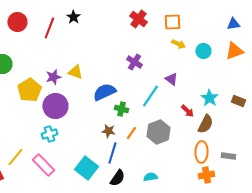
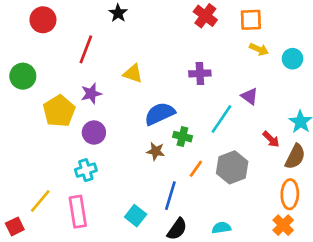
red line: (49, 28) -> (86, 49), moved
purple cross: (134, 62) -> (200, 73), turned -35
yellow triangle: (75, 72) -> (133, 73), moved
purple circle: (55, 106) -> (94, 132), size x0.7
brown star: (108, 131) -> (156, 151), moved
pink rectangle: (43, 165) -> (78, 212), turned 35
cyan square: (86, 168) -> (136, 216), size x0.7
orange cross: (206, 175) -> (283, 225), moved, turned -35

